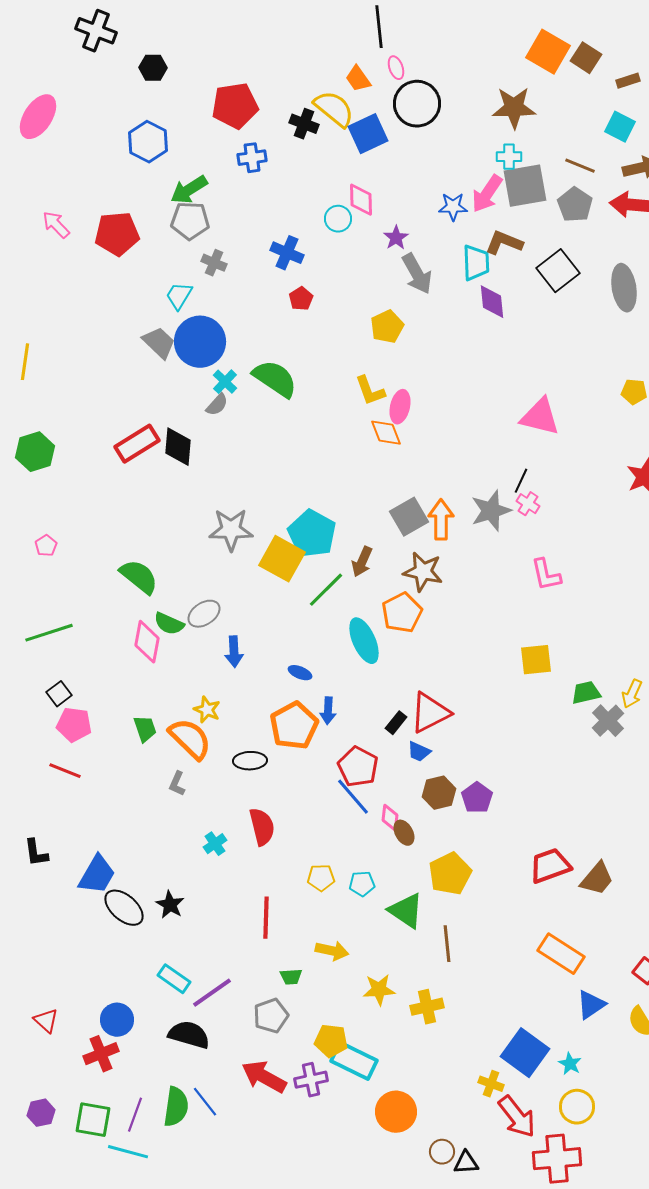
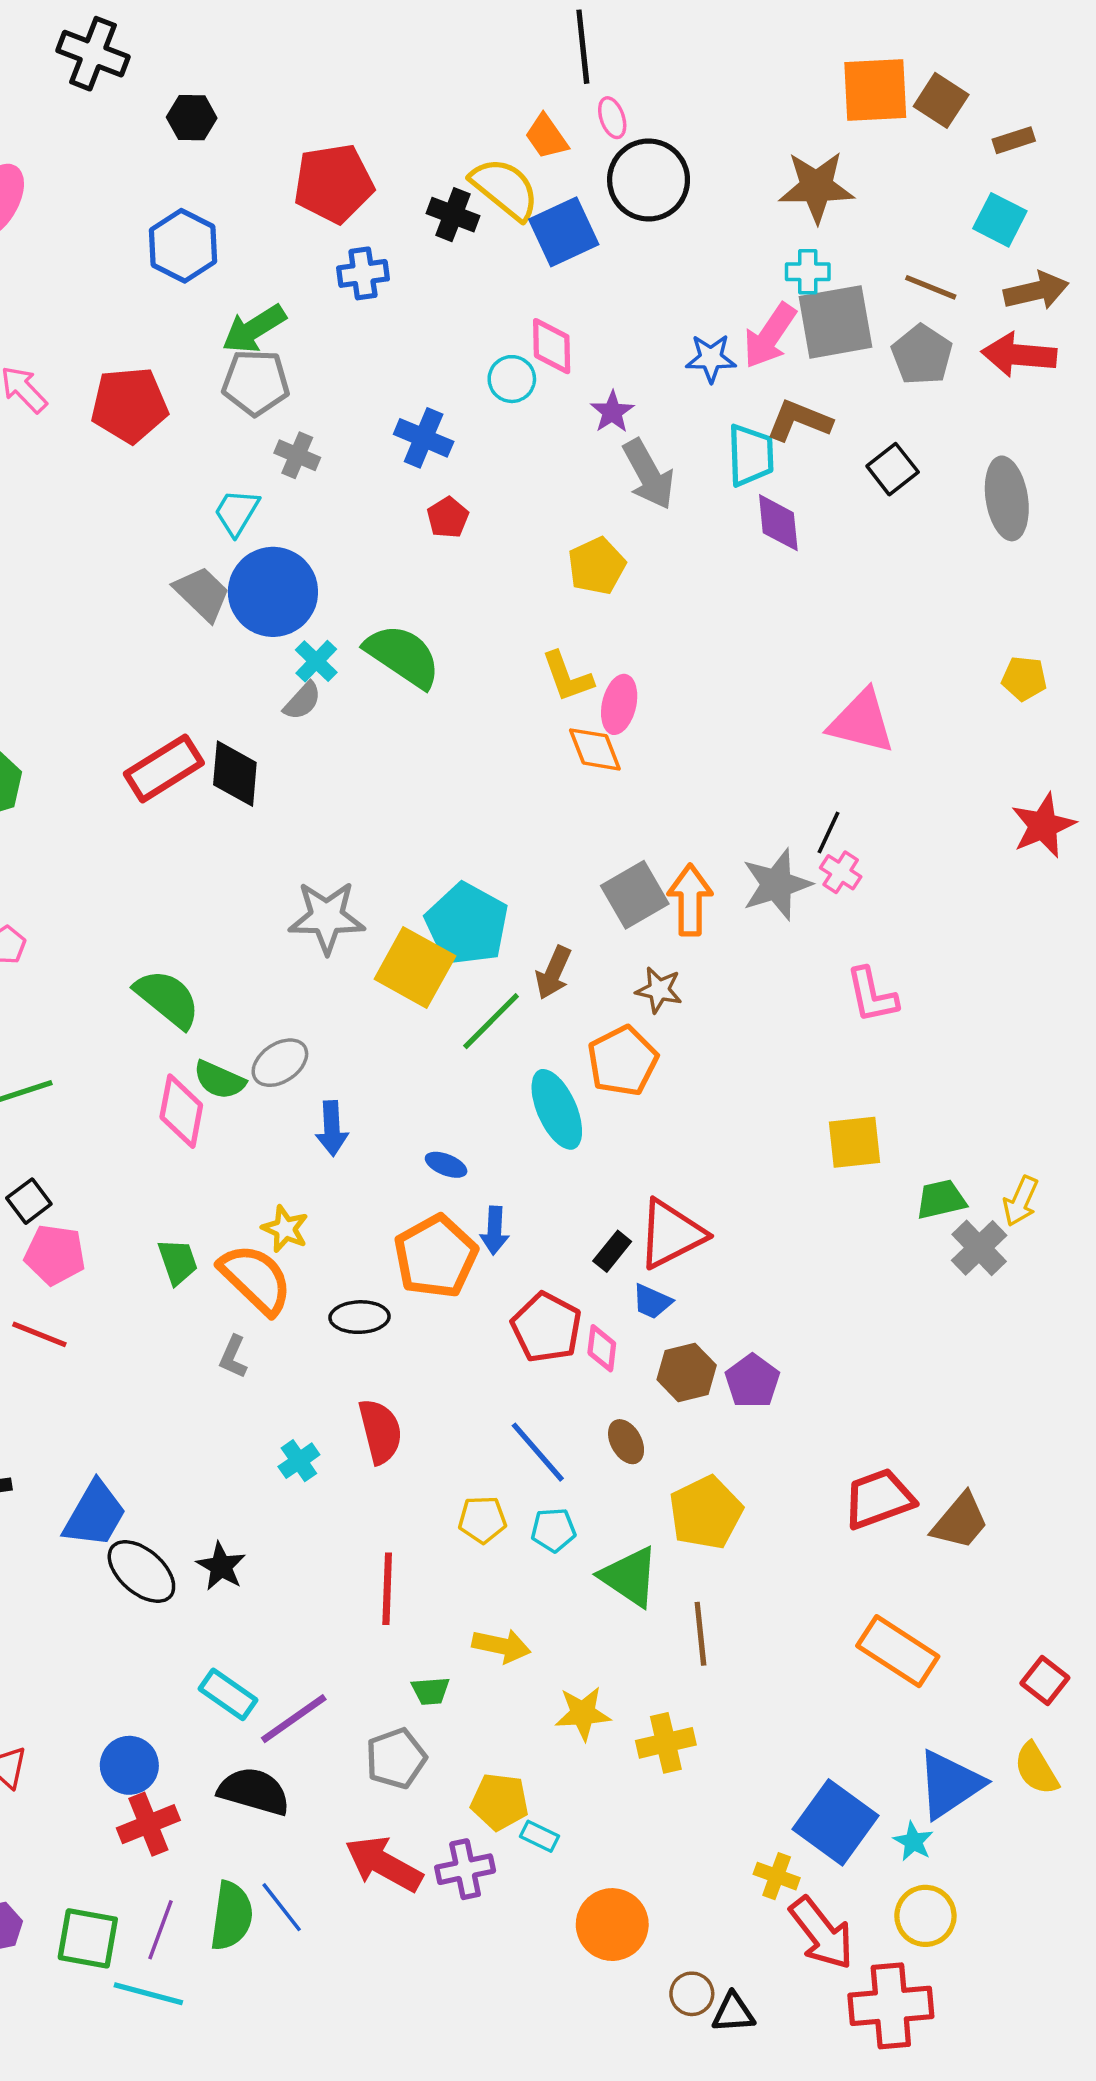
orange square: (548, 52) -> (875, 90), turned -33
black square: (558, 271) -> (893, 469), size x0.7
brown star: (423, 572) -> (659, 990), size x0.7
blue line: (353, 797) -> (538, 1452), moved
pink diamond: (390, 818) -> (602, 1348), moved
blue triangle: (591, 1005) -> (950, 1784), moved, size x1.4
red cross: (101, 1054) -> (148, 1824), moved
cyan rectangle: (354, 1061) -> (540, 1836), size x0.5

